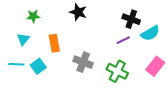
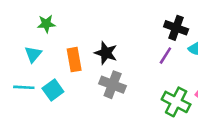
black star: (78, 12) -> (106, 53), moved
purple line: (123, 40) -> (165, 56), turned -32
green cross: (117, 71) -> (176, 102), moved

